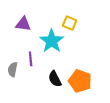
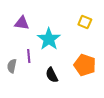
yellow square: (70, 23) -> (85, 22), moved
orange pentagon: (80, 81) -> (85, 65), moved

